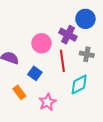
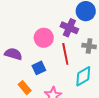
blue square: (35, 73) -> (39, 68), turned 32

